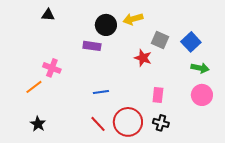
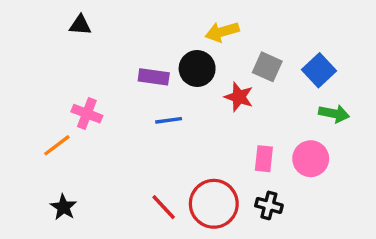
black circle: (106, 25) -> (197, 68), moved
blue line: (101, 92) -> (169, 120), moved
pink circle: (202, 95) -> (311, 159), moved

